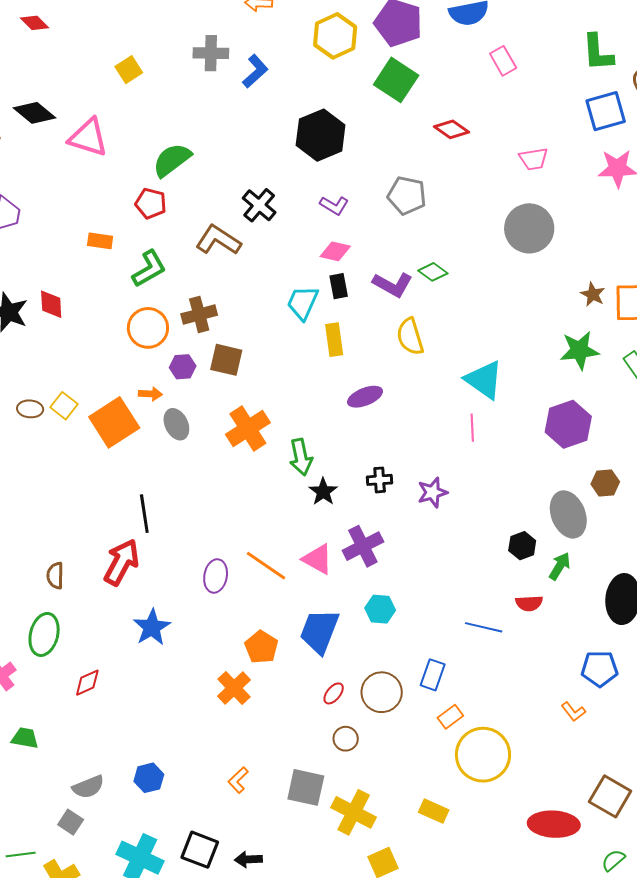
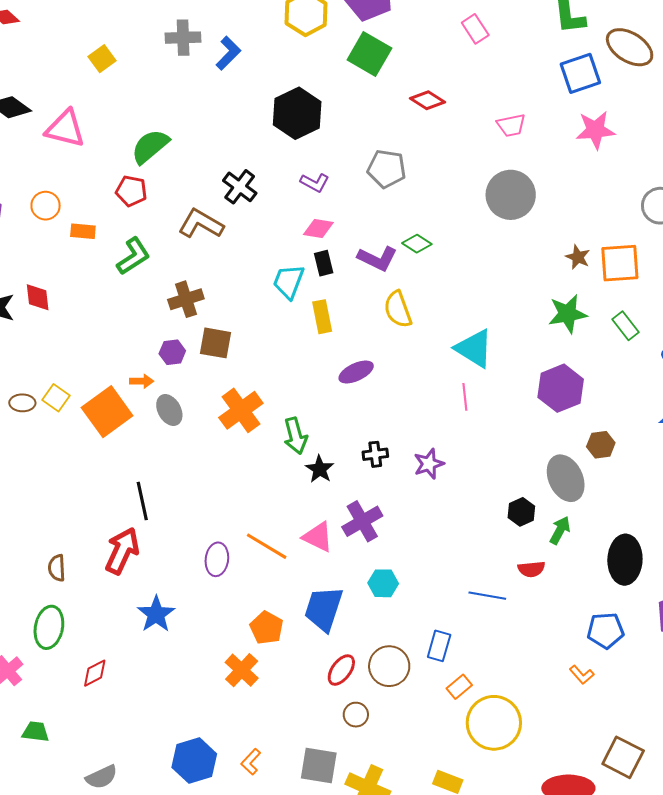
orange circle: (148, 328) -> (46, 206), moved, size x0.7
red ellipse: (334, 693) -> (341, 670), size x1.4
blue hexagon: (149, 778) -> (194, 761), moved, size x1.5

